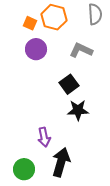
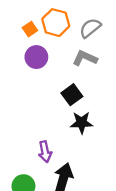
gray semicircle: (95, 14) -> (90, 28), moved, turned -125
orange square: (30, 23) -> (30, 29), turned 32

